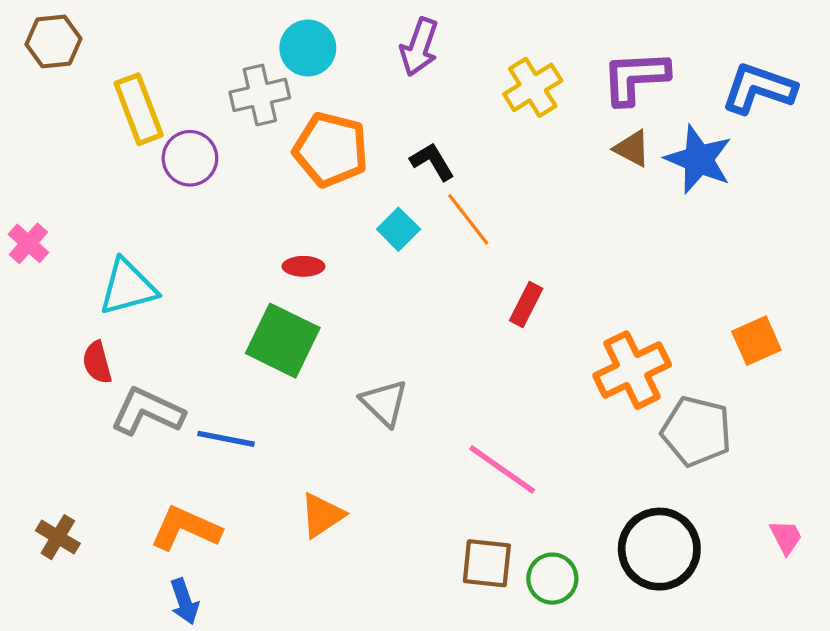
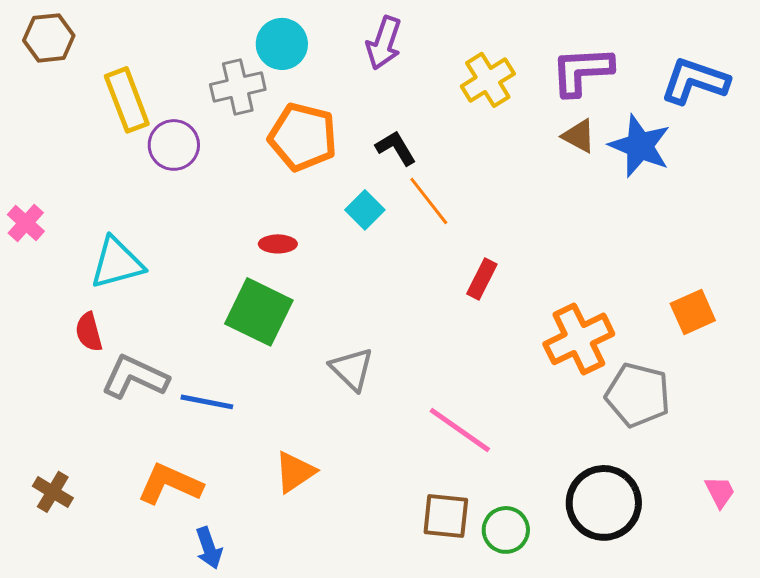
blue arrow: (184, 601) -> (209, 548), moved

